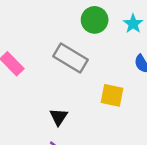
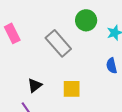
yellow square: (112, 95) -> (72, 89), moved, turned -30

